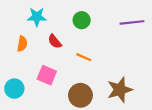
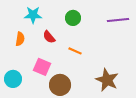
brown star: (120, 90) -> (107, 80), turned -30
brown circle: (80, 95) -> (60, 85), moved

